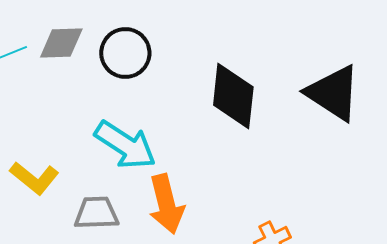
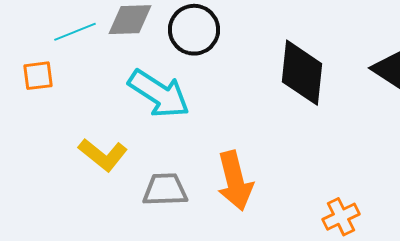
cyan arrow: (125, 145) -> (159, 94), moved

